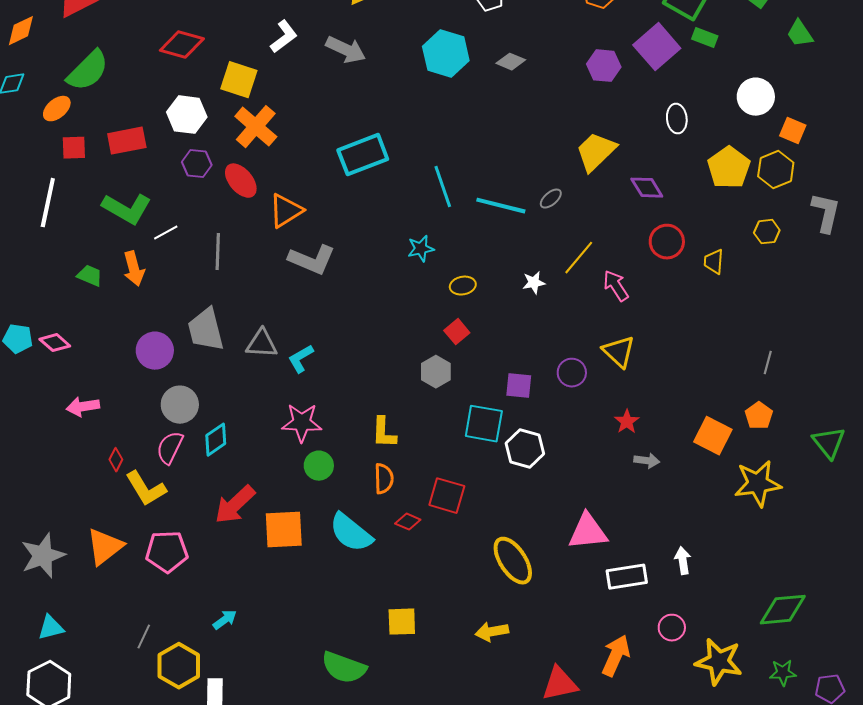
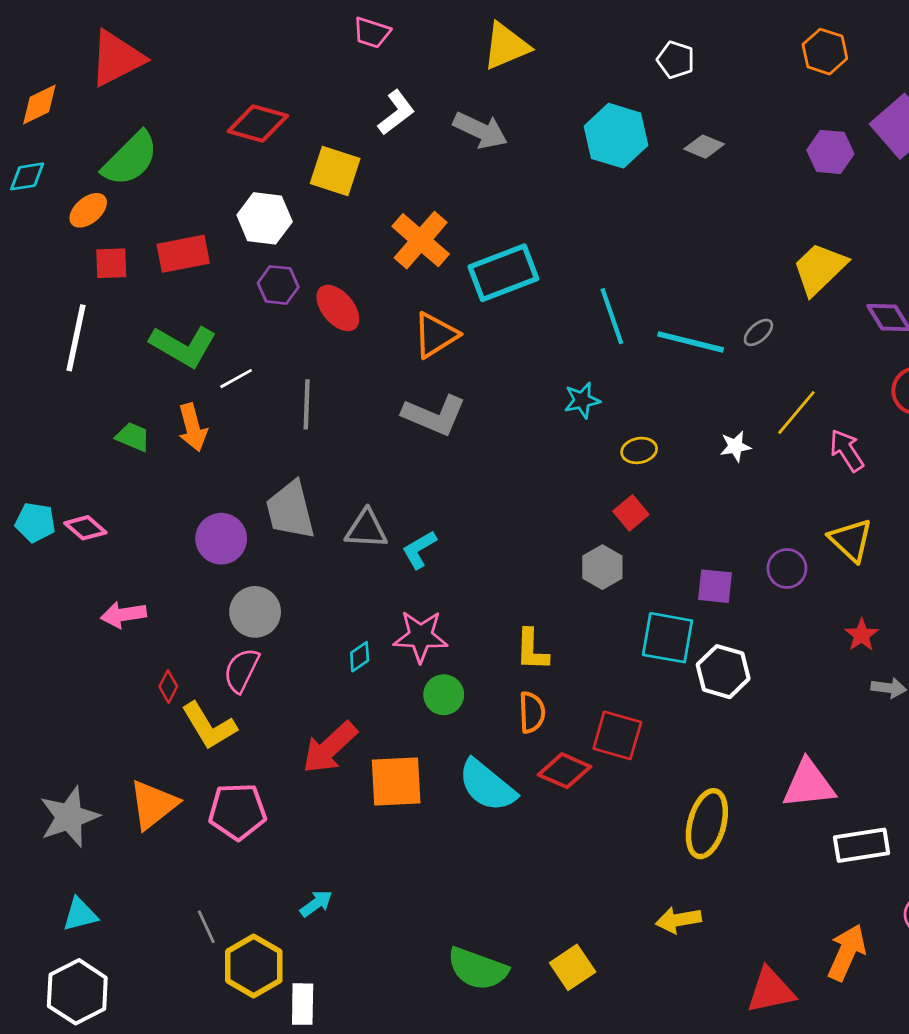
orange cross: (256, 127) -> (421, 240), moved
orange triangle: (286, 211) -> (436, 335), moved
cyan diamond: (216, 440) -> (360, 657), moved, size x0.7
red diamond: (408, 522) -> (564, 771), size x1.5
yellow ellipse: (513, 561) -> (707, 824), turned 48
yellow square: (402, 622) -> (573, 967), moved, turned -32
gray line: (144, 637) -> (206, 927), turned -50

